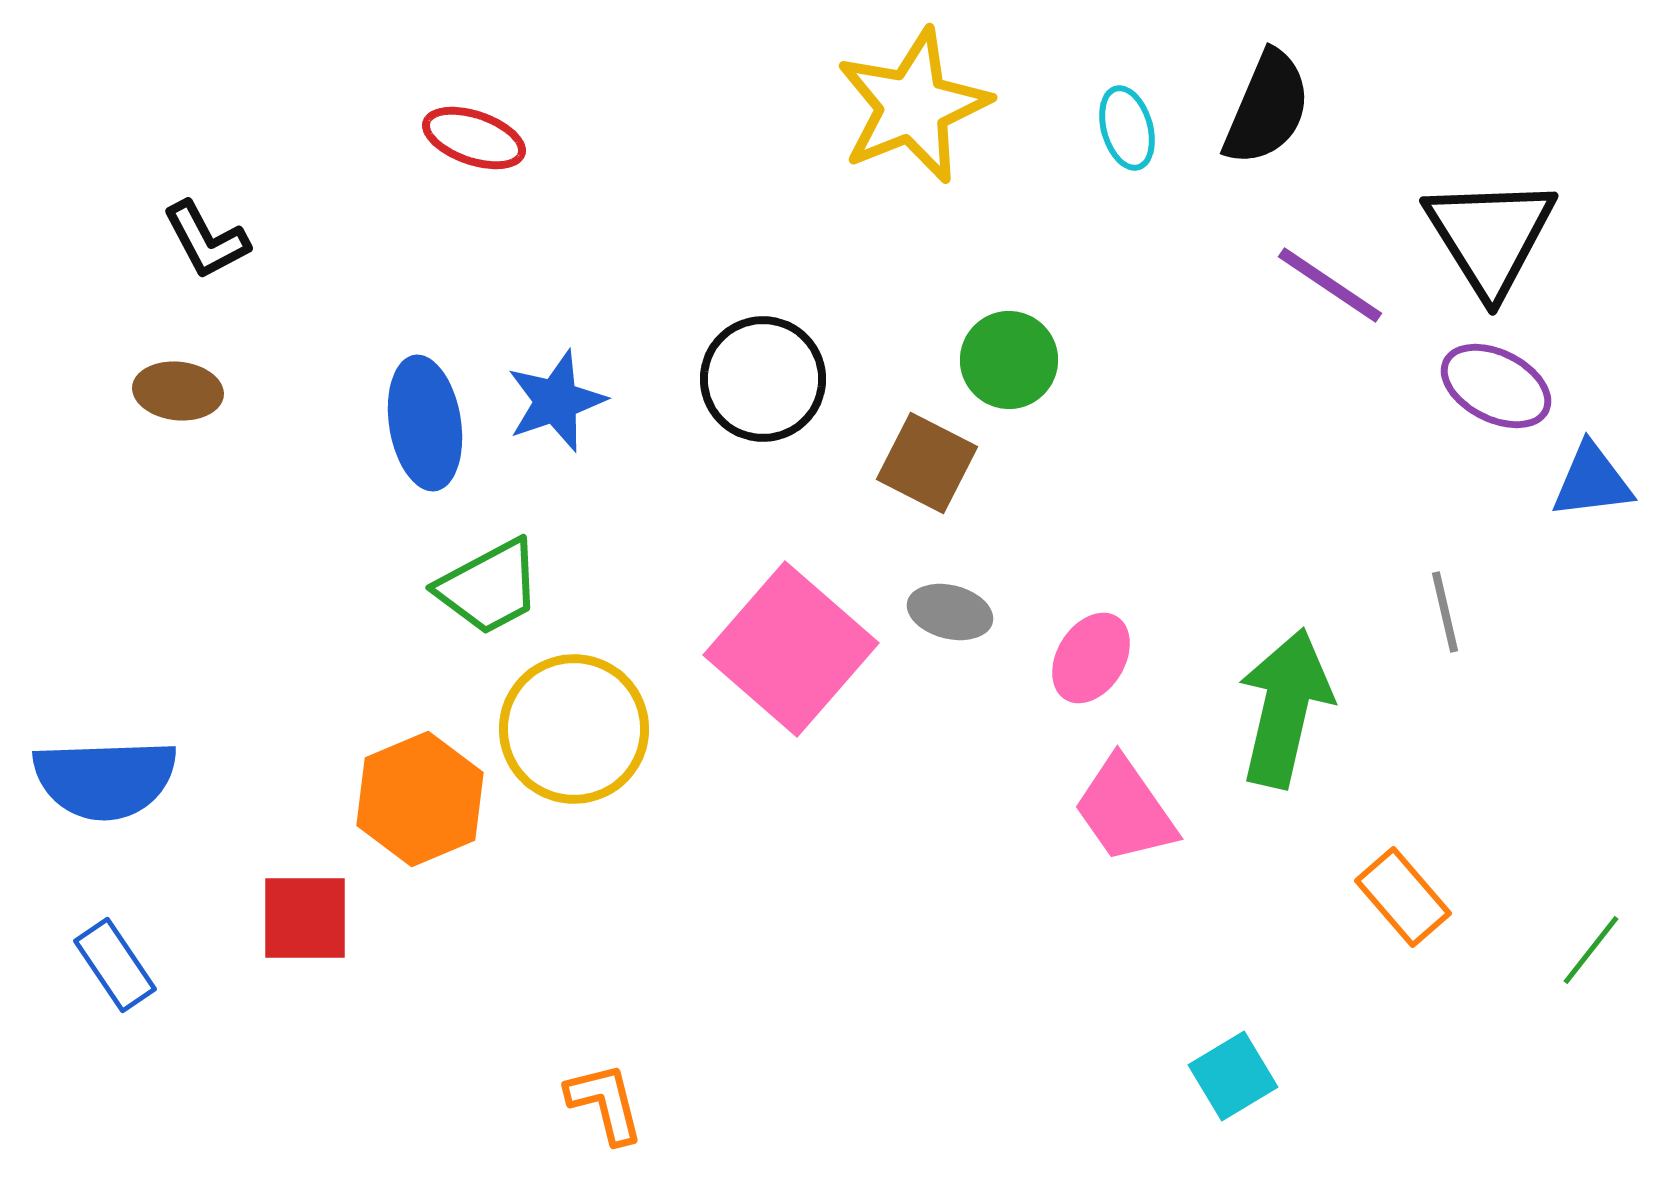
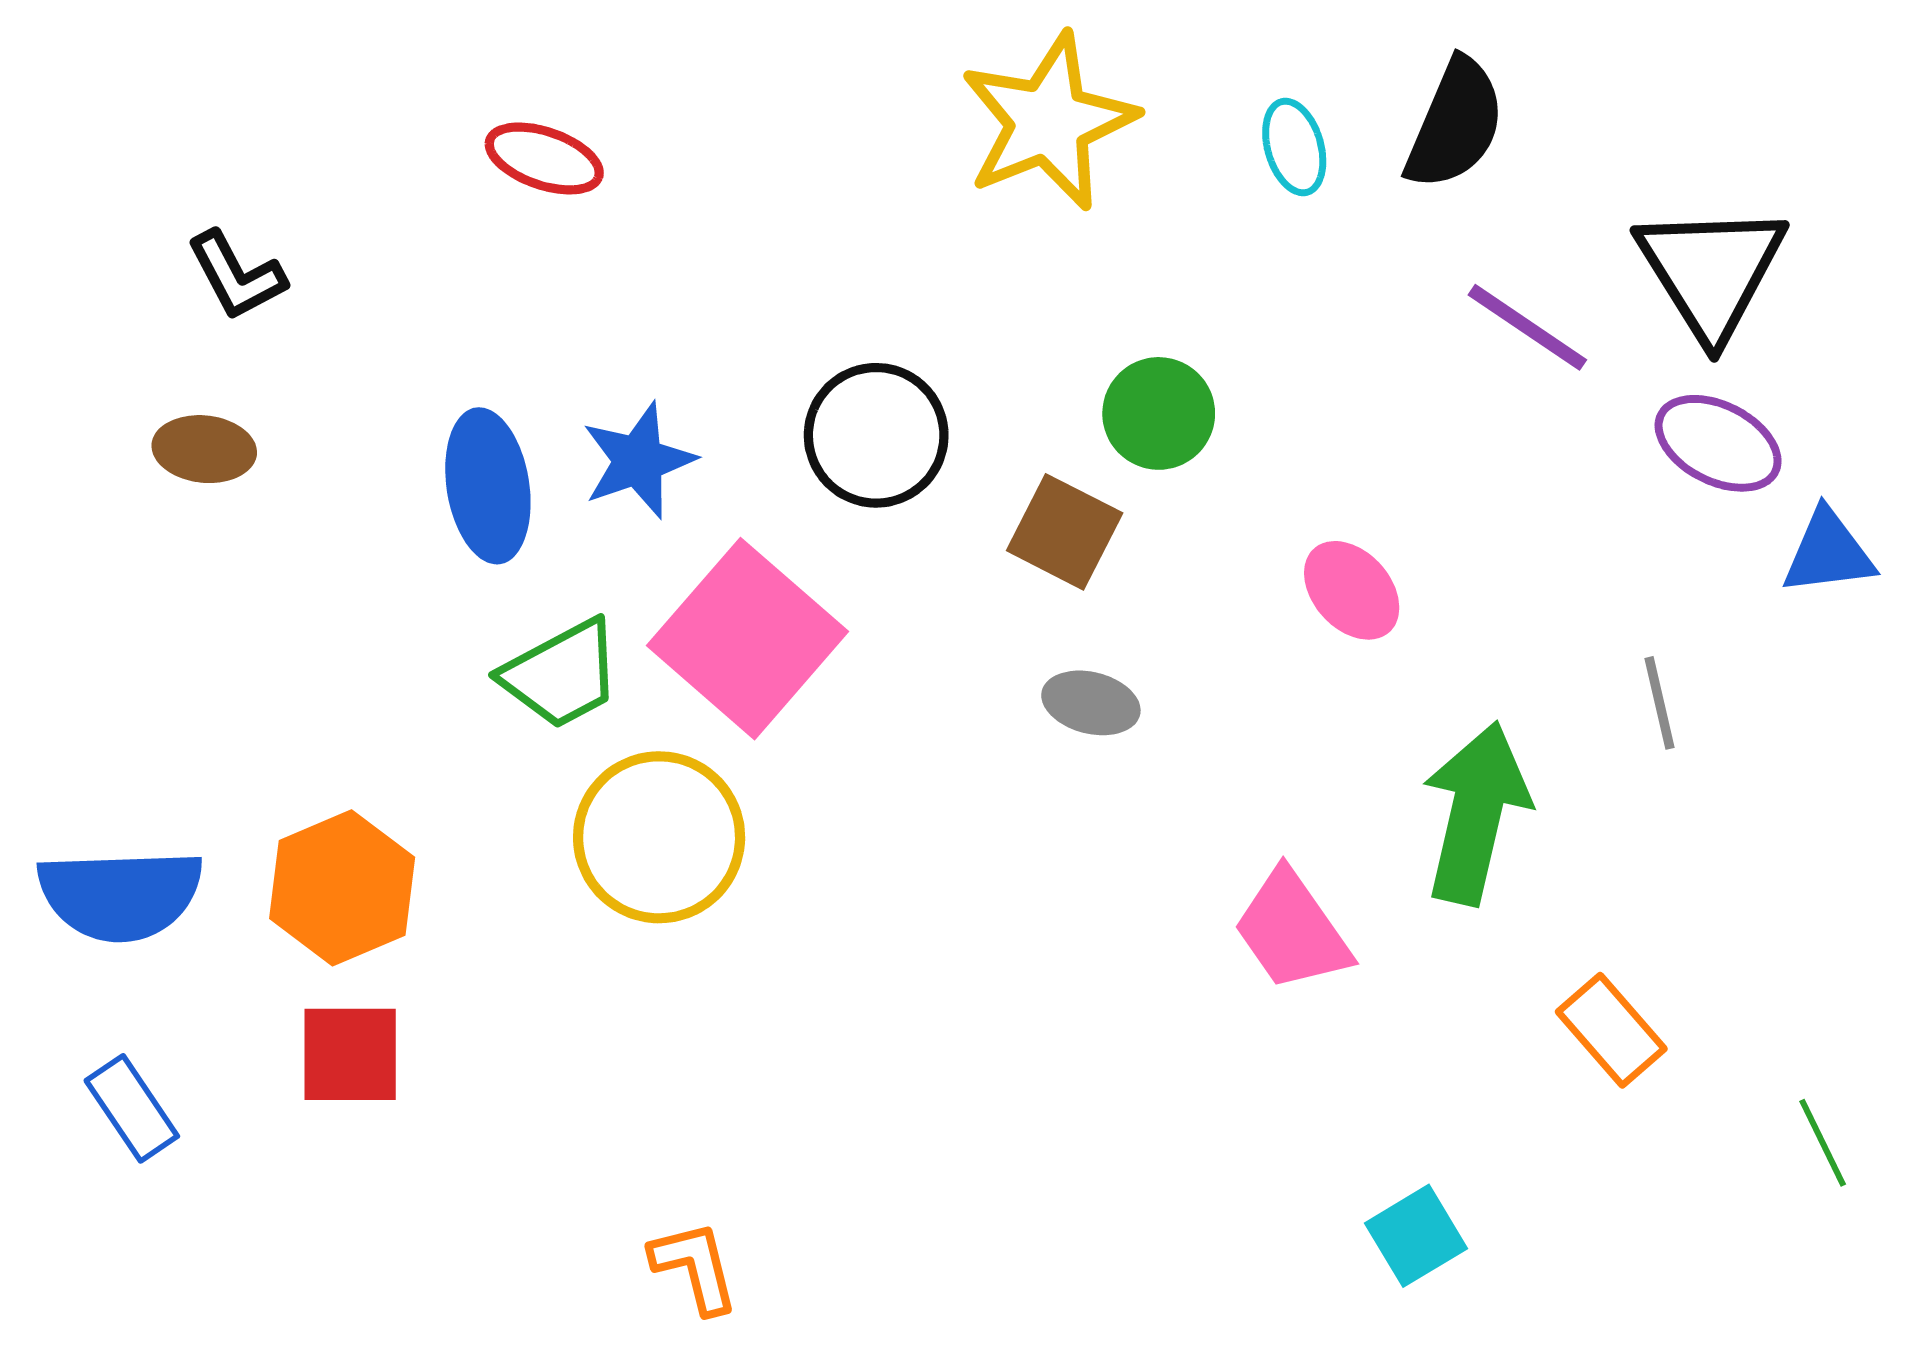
pink square: (791, 649) -> (748, 639), moved
pink ellipse: (1091, 658) -> (1352, 590), moved, turned -74
orange hexagon: (420, 799) -> (342, 888), moved
green line: (1591, 950) -> (1823, 1143), moved, turned -64

